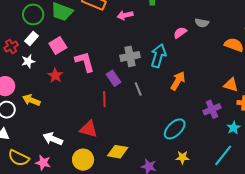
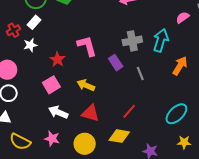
pink square: (58, 46) -> (51, 85), moved
red line: (104, 99) -> (129, 111), moved, turned 42
yellow arrow: (31, 100) -> (86, 85), moved
white arrow: (53, 139) -> (58, 112), moved
pink star: (43, 163) -> (52, 139), moved

